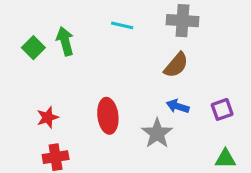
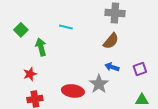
cyan line: (122, 25) -> (66, 27), moved
green arrow: (65, 41) -> (41, 47), moved
red ellipse: (108, 116) -> (73, 91), moved, turned -75

